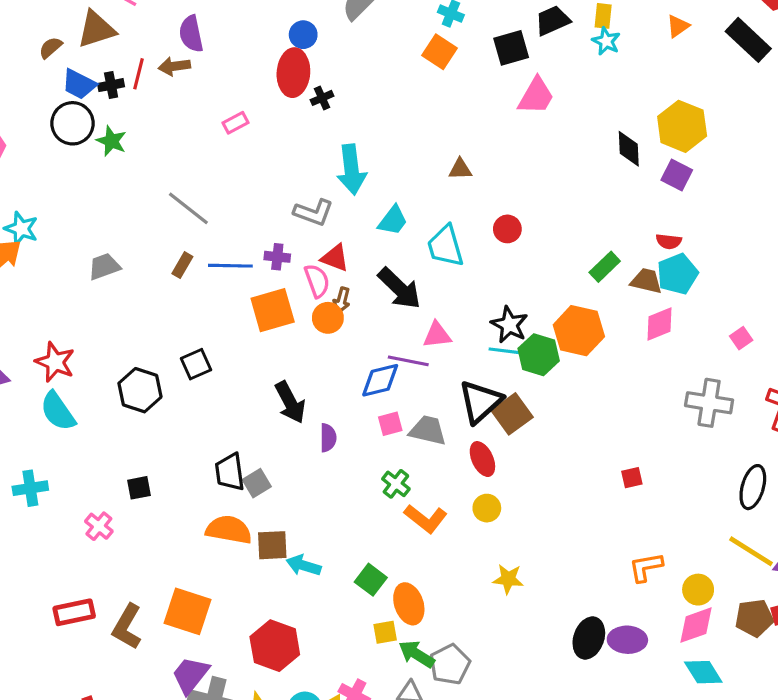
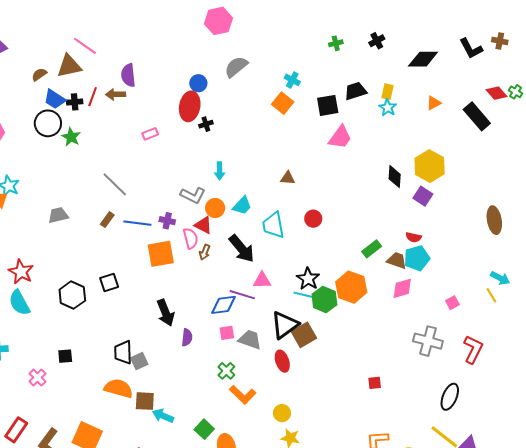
cyan arrow: (351, 169) -> (220, 171), size x0.6
orange circle: (328, 318) -> (215, 208), moved
yellow circle: (487, 508) -> (282, 413), moved
red rectangle: (74, 612) -> (16, 430), turned -50

